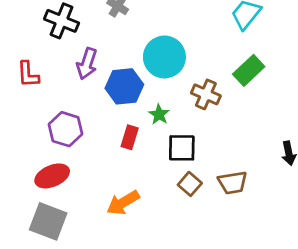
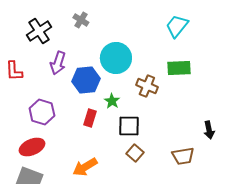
black cross: (61, 21) -> (39, 31), turned 35
green rectangle: (249, 70) -> (179, 68), turned 40
brown trapezoid: (233, 183) -> (183, 156), moved

